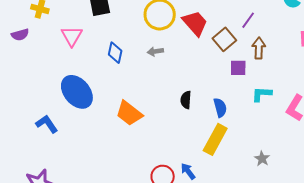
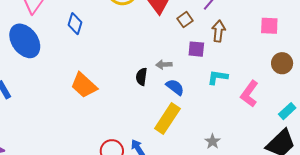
brown square: (224, 39) -> (185, 20), size x0.7
gray arrow: (155, 51) -> (164, 65), moved
blue ellipse: (77, 92) -> (25, 41), moved
blue semicircle: (220, 108) -> (175, 87), turned -42

